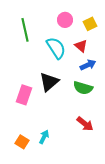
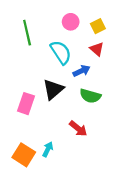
red triangle: (81, 46) -> (97, 49), moved
blue arrow: (88, 65) -> (82, 71), moved
red arrow: (85, 124) -> (78, 129), moved
orange square: (22, 142) -> (24, 155), size x1.5

